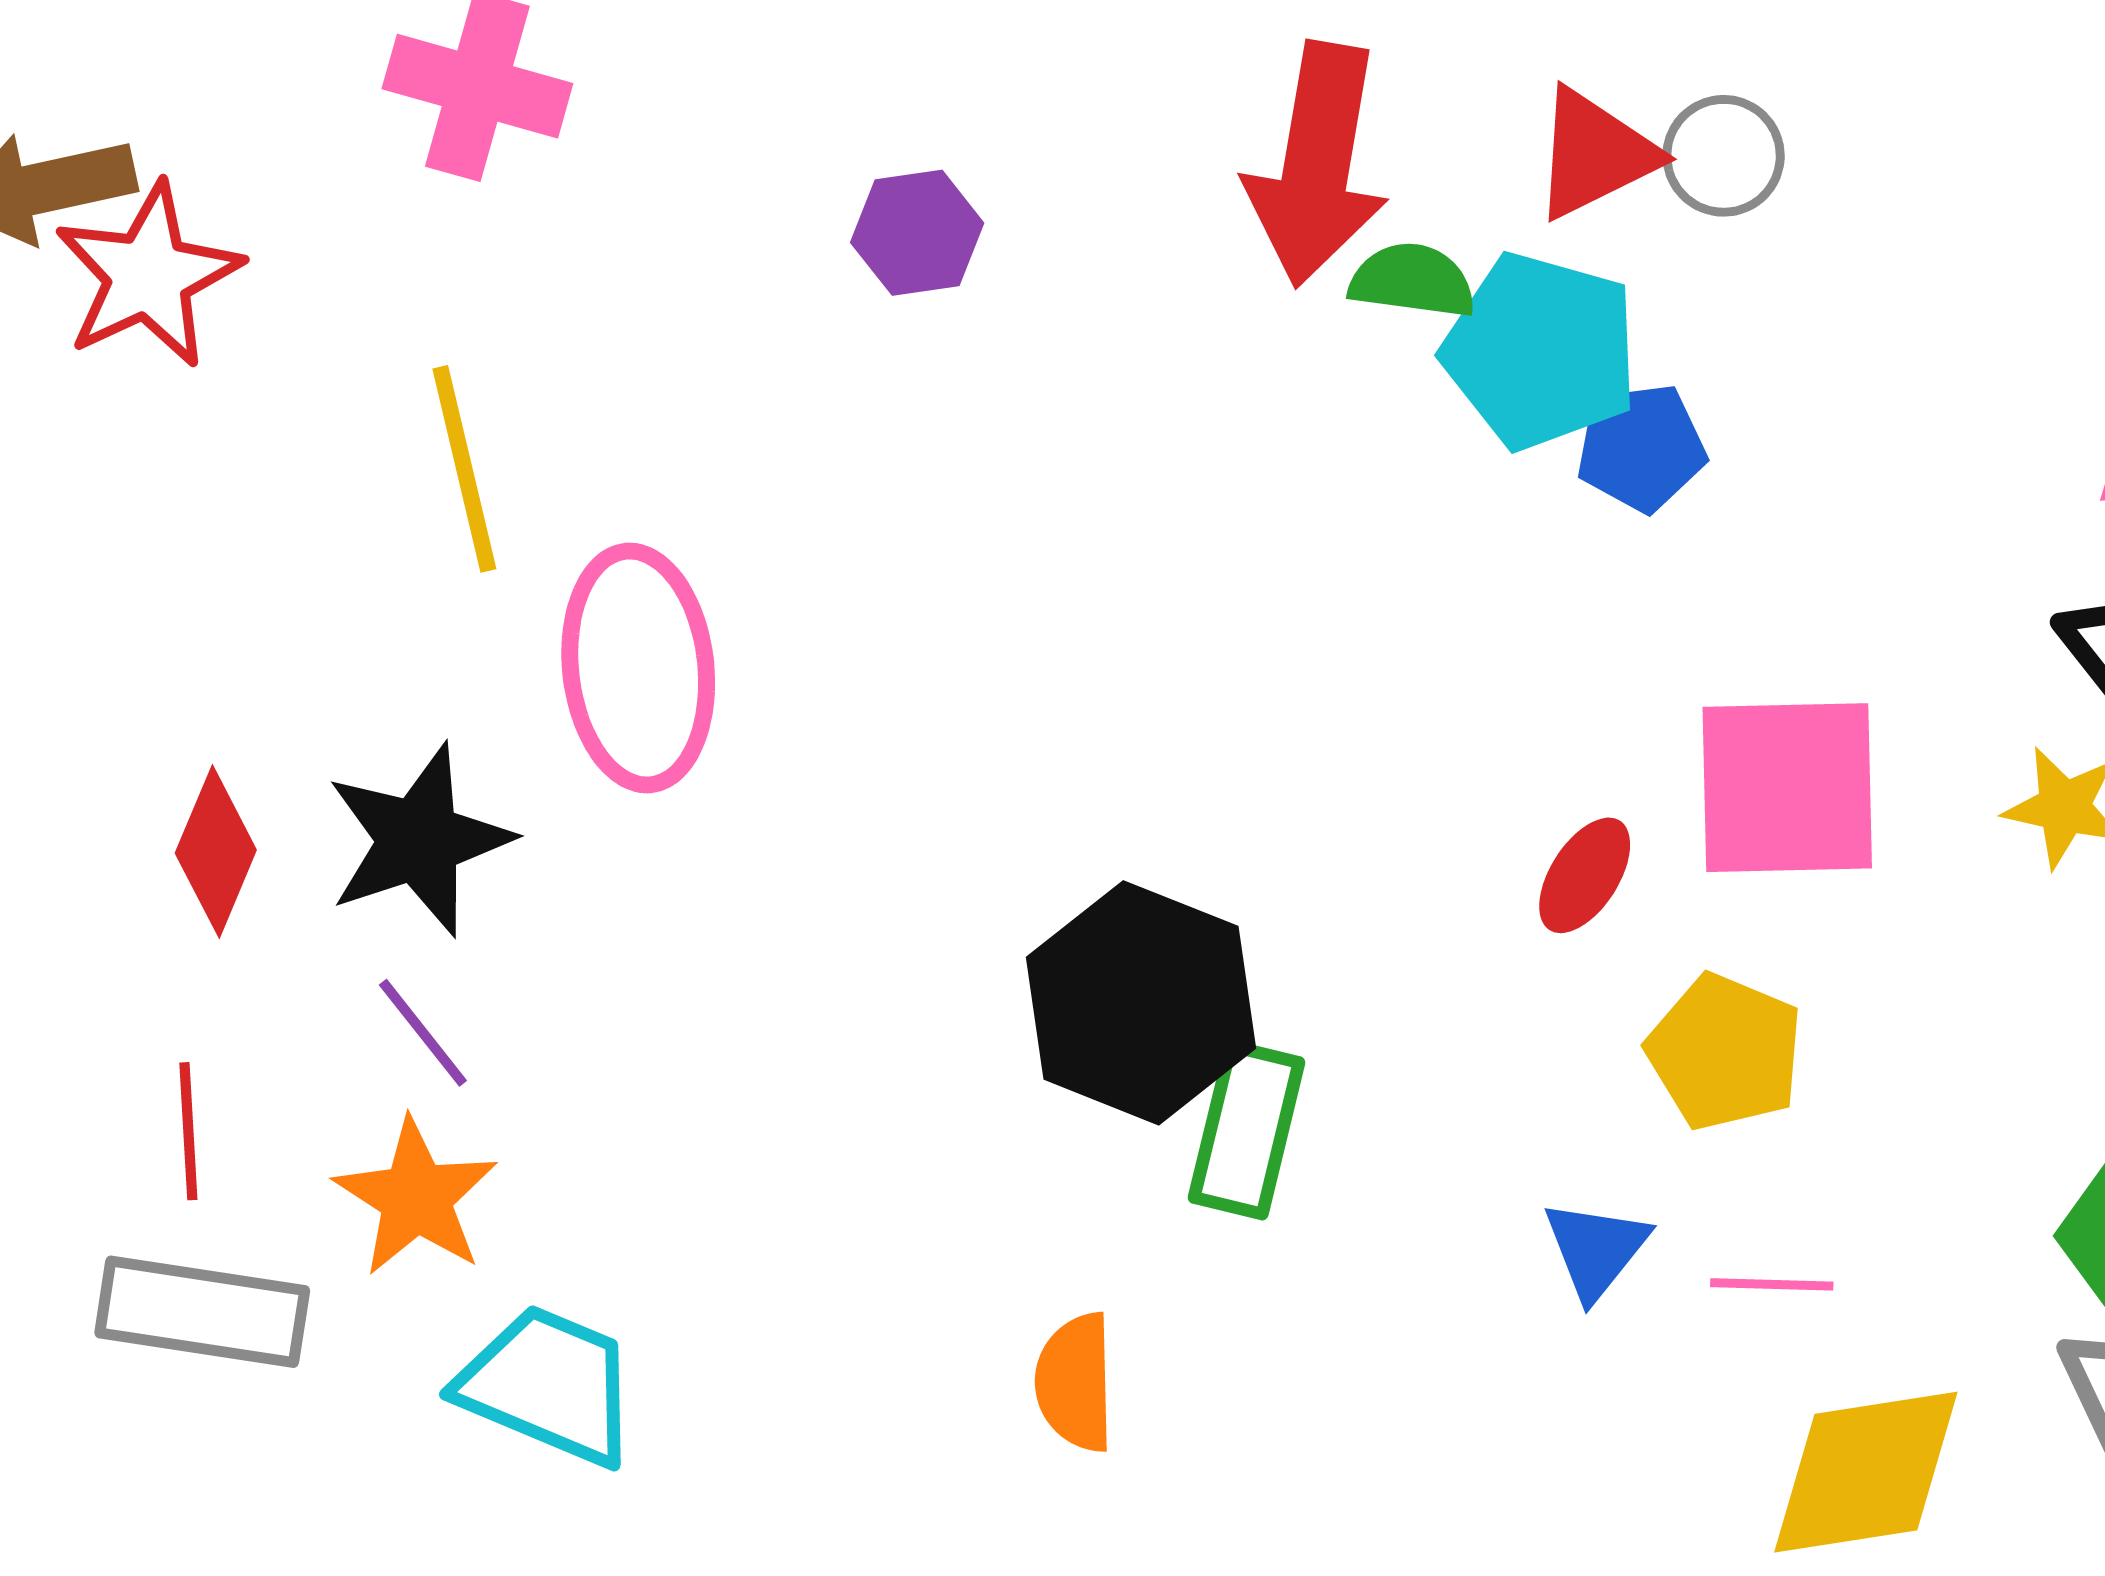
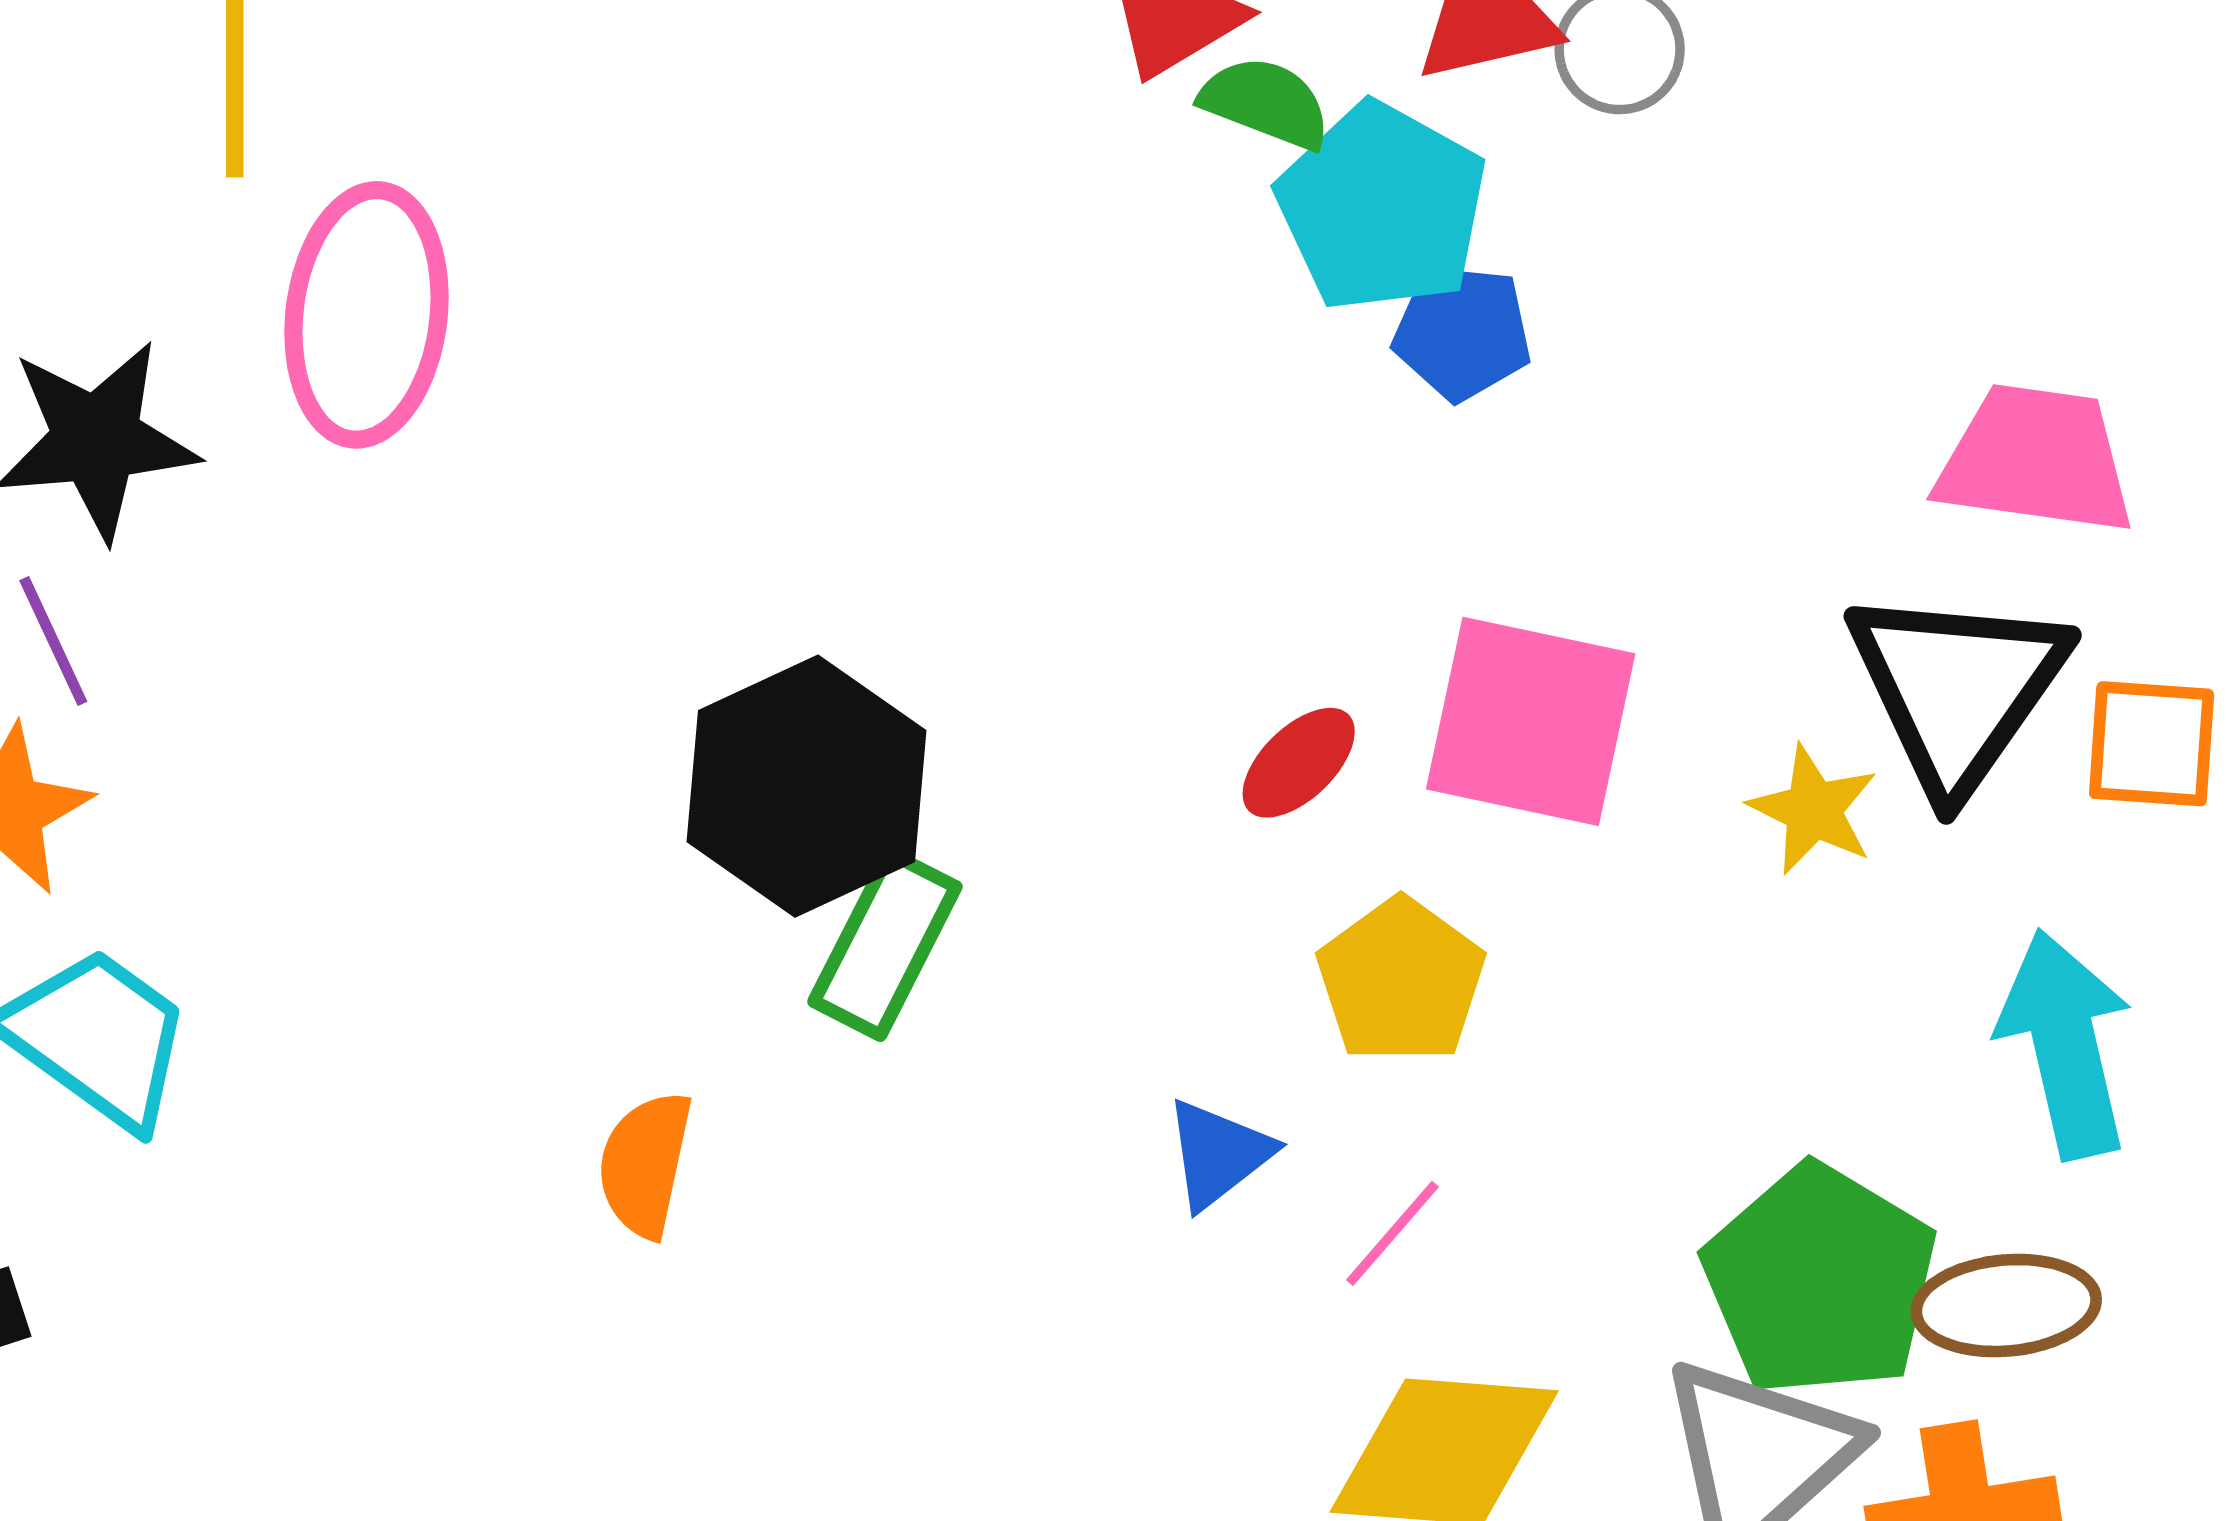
pink line: (1772, 1284) -> (1392, 1233), turned -64

